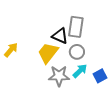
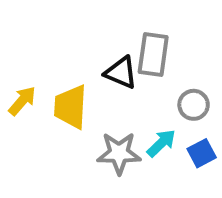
gray circle: (77, 52) -> (194, 105), moved
yellow trapezoid: (48, 53) -> (71, 107), moved, turned -35

